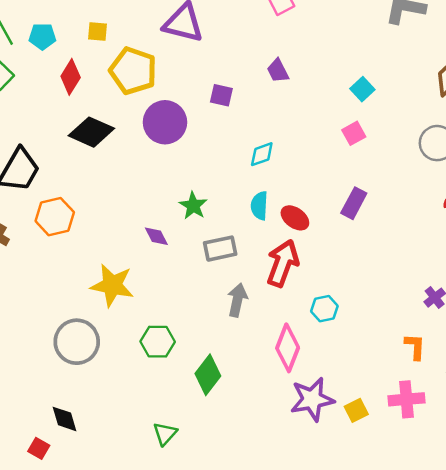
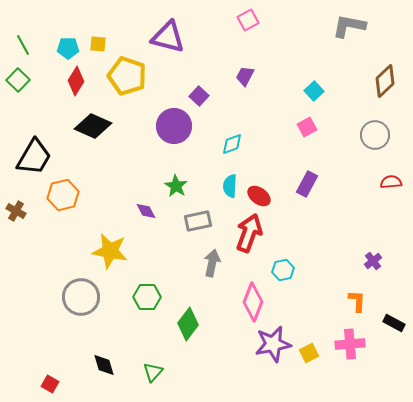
cyan pentagon: (42, 36) -> (68, 48), moved
purple trapezoid: (278, 71) -> (245, 76), turned 55
purple square: (221, 95) -> (199, 96), turned 30
purple circle: (165, 122) -> (174, 126), moved
black diamond: (64, 419) -> (104, 365), moved

